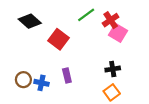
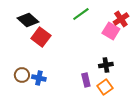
red cross: (111, 20) -> (121, 19), moved
red square: (58, 39) -> (41, 37), moved
purple rectangle: (67, 75) -> (86, 80), moved

